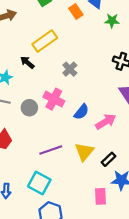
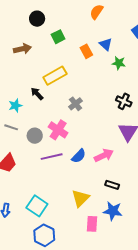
blue semicircle: (81, 112) -> (79, 156), moved
purple line: (51, 150) -> (52, 157), moved
yellow triangle: (84, 152) -> (80, 198), moved
black rectangle: (109, 159) -> (112, 185), moved, turned 56

